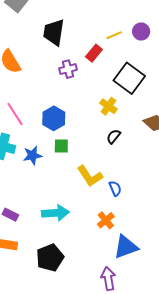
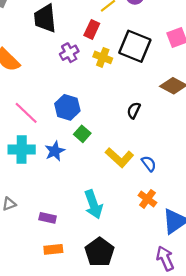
yellow cross: (108, 106) -> (103, 57), moved
green square: (61, 146) -> (82, 134), turned -35
cyan arrow: (55, 213) -> (93, 204), turned 88

